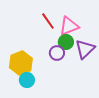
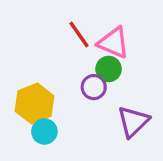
pink triangle: (69, 26) -> (113, 43), turned 45
purple triangle: (85, 49) -> (133, 122), moved

